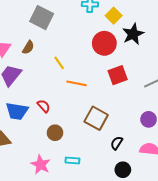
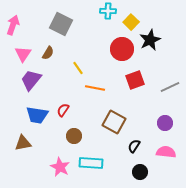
red semicircle: (44, 106) -> (63, 110), turned -104
cyan rectangle: (72, 160) -> (91, 163), size x1.6

